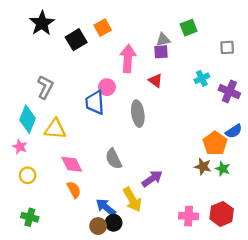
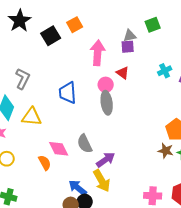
pink circle: (107, 87) -> (106, 85), moved
pink diamond: (72, 164) -> (59, 149), moved
purple arrow: (152, 179) -> (106, 160), moved
orange semicircle: (74, 190) -> (45, 163), moved

